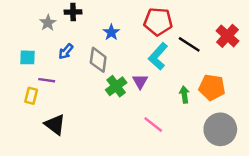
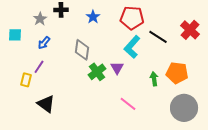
blue star: (111, 32) -> (93, 17), moved
blue arrow: (66, 51) -> (44, 43), moved
cyan square: (28, 57) -> (15, 35), moved
purple line: (47, 80) -> (39, 67), turned -64

